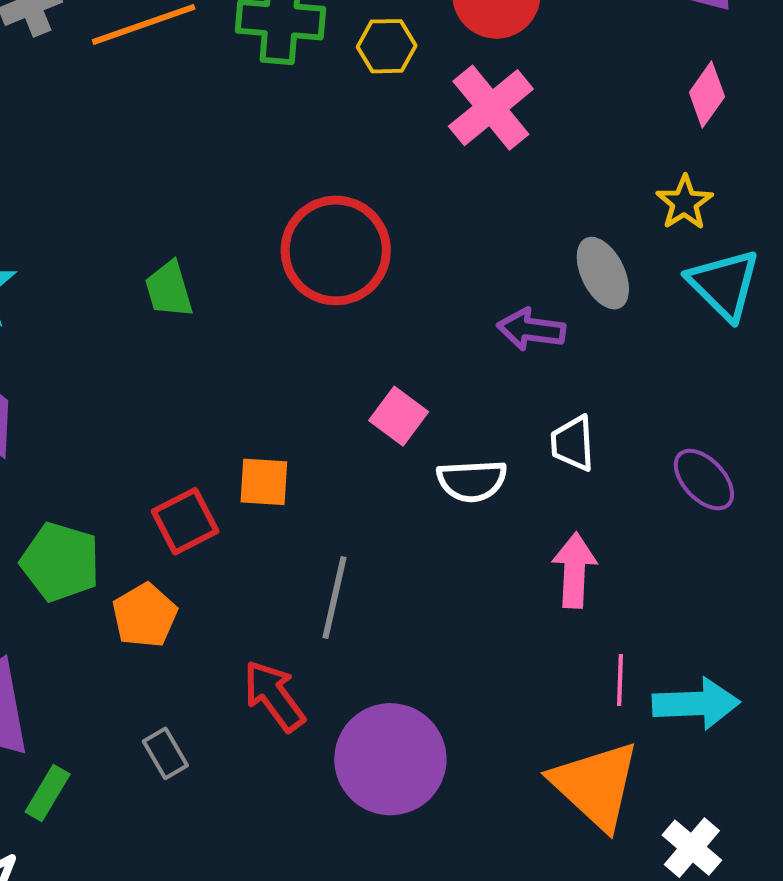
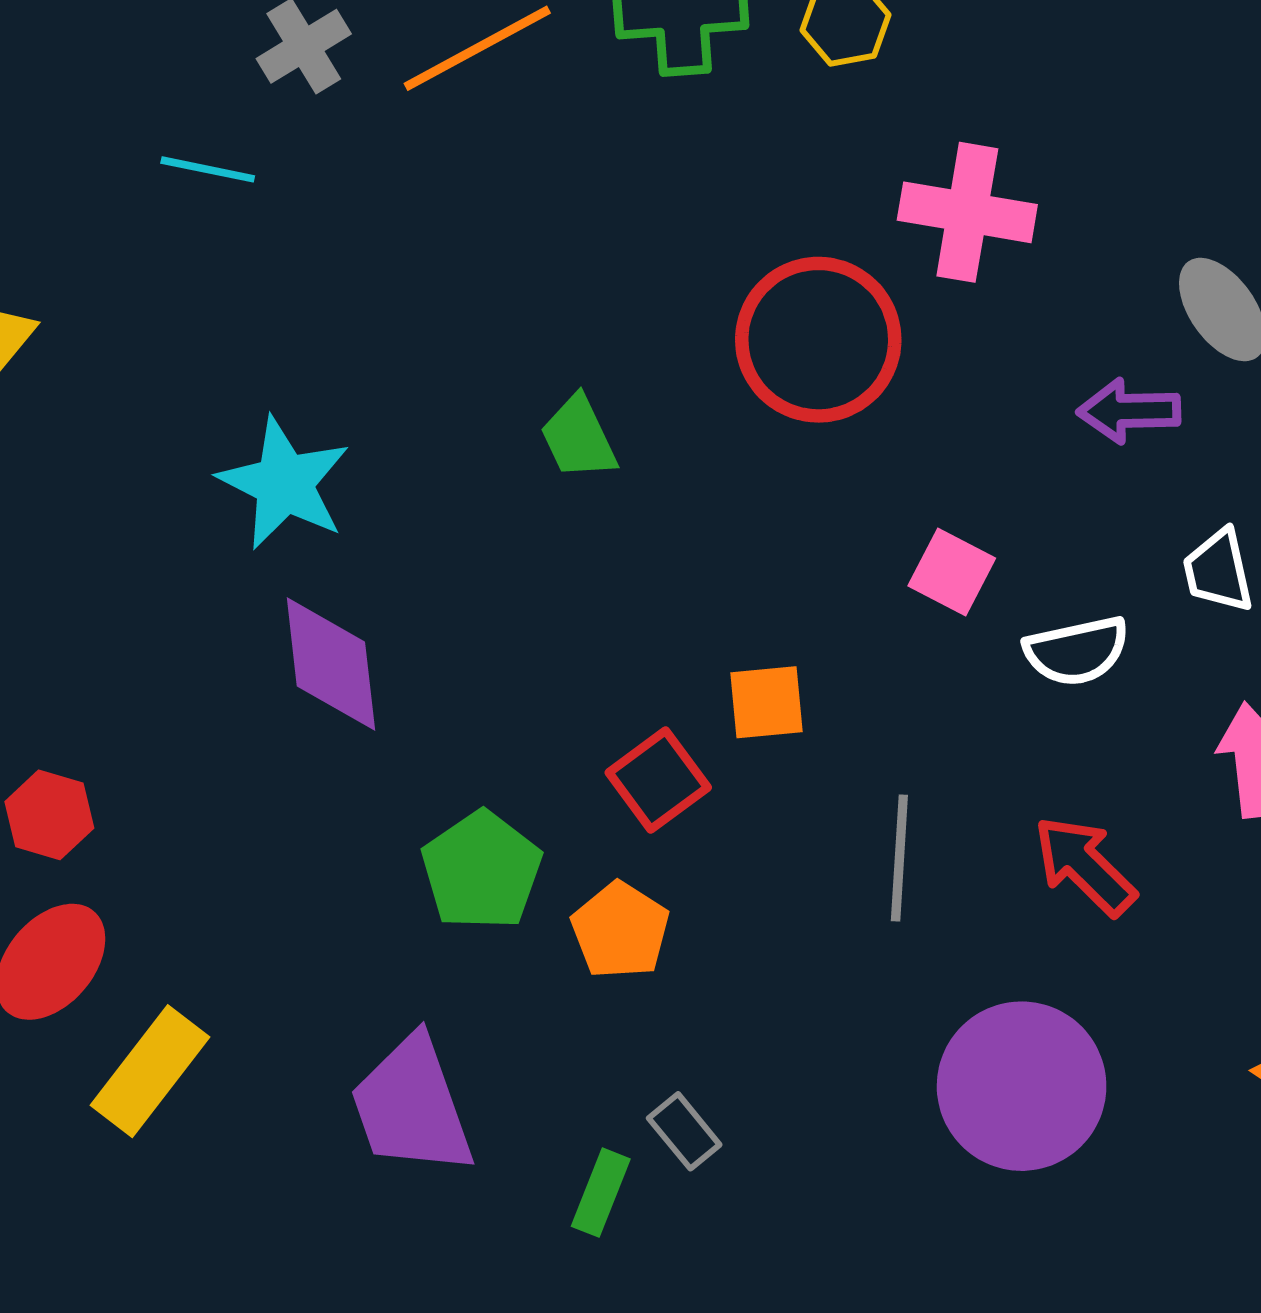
pink cross: (491, 108) -> (967, 212), moved, turned -32
green pentagon: (60, 562) -> (482, 871), turned 30
red arrow: (274, 696) -> (1085, 866), moved
green rectangle: (48, 793) -> (601, 1193), moved

